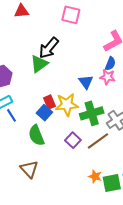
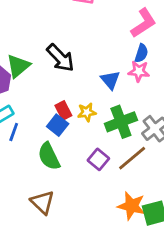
black arrow: (49, 48) -> (60, 58), moved, turned -80
green triangle: (39, 64) -> (18, 66), moved
yellow star: (67, 105) -> (87, 112), size x0.6
blue line: (11, 115) -> (14, 132), turned 56
orange star: (95, 176) -> (132, 206), size x1.5

